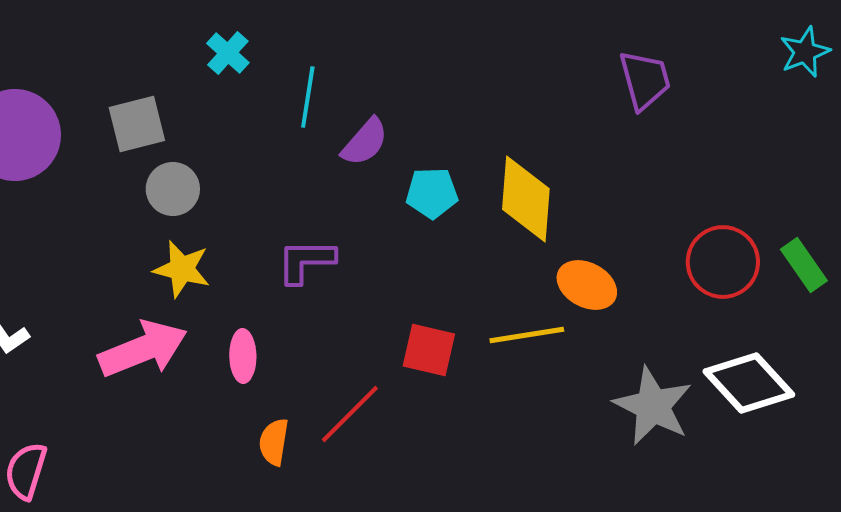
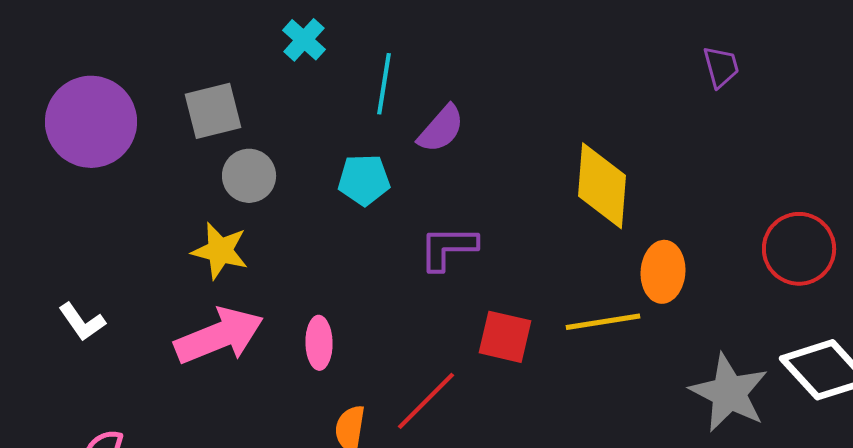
purple trapezoid: (645, 80) -> (721, 67), size x0.7
cyan pentagon: (432, 193) -> (364, 180), moved
purple L-shape: (306, 261) -> (448, 248), moved
yellow star: (182, 269) -> (220, 251), moved
orange ellipse: (587, 285) -> (663, 272), turned 66

